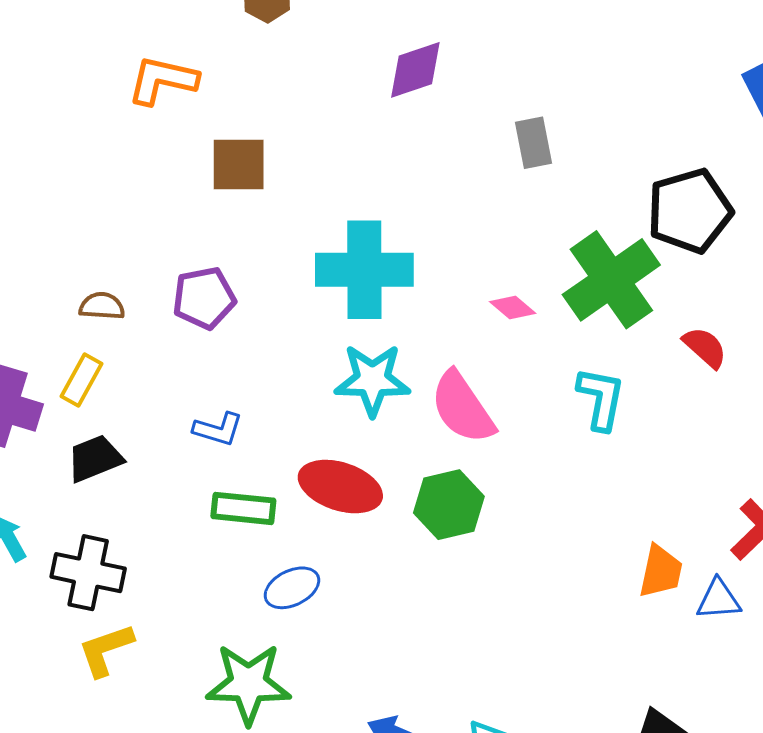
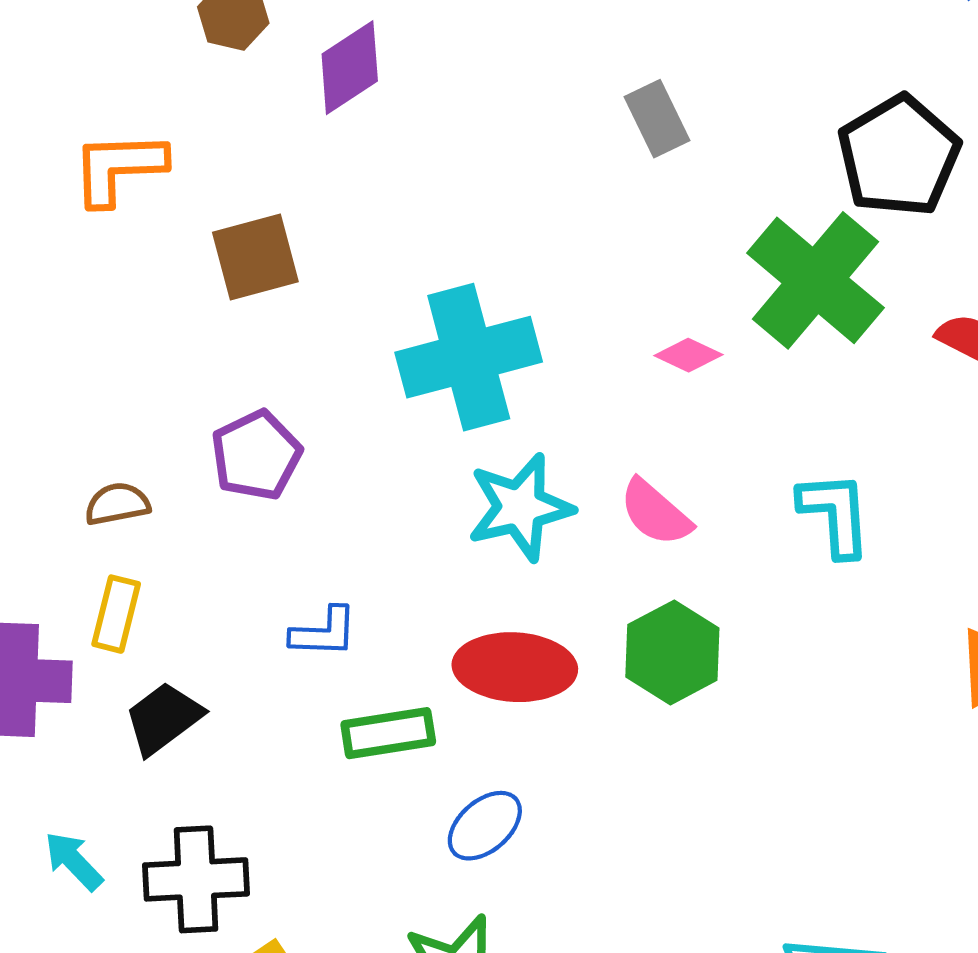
purple diamond: (415, 70) -> (350, 68), moved
cyan L-shape: (601, 399) -> (835, 514), moved
pink semicircle: (462, 408) -> (655, 513), size x0.7

